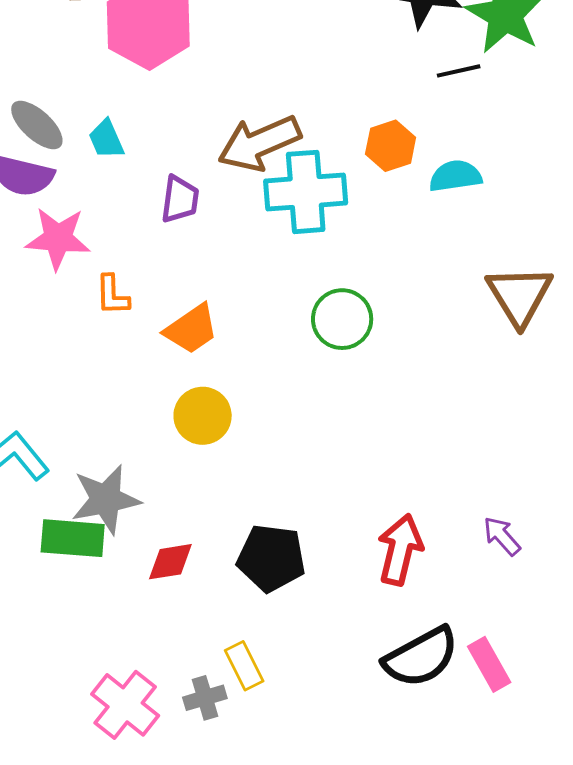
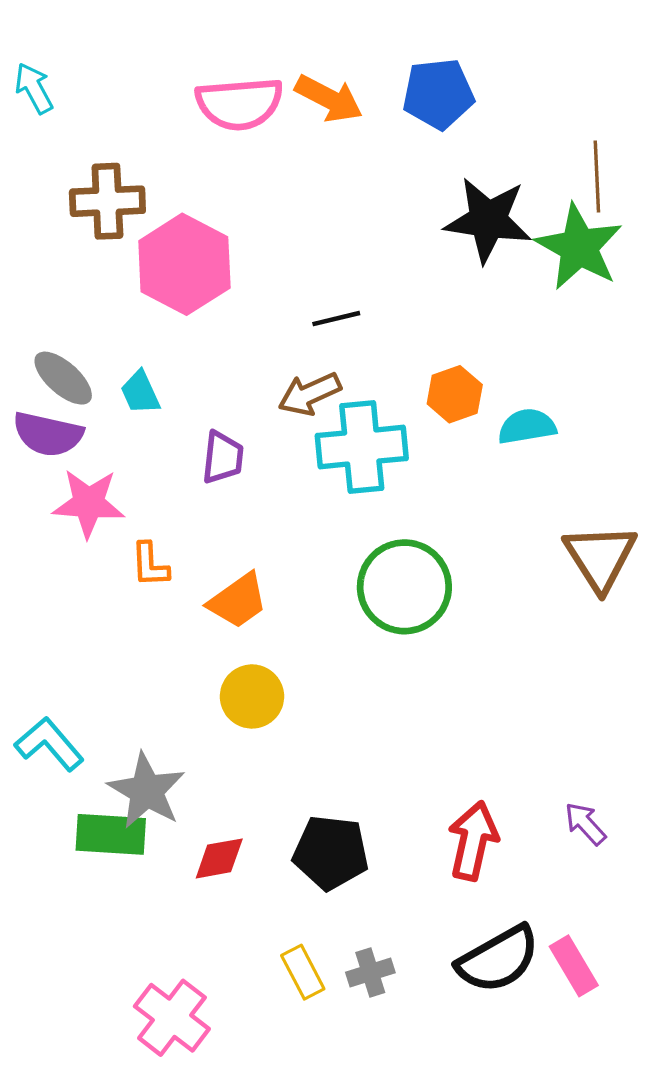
black line: (459, 71) -> (336, 319), moved
brown arrow: (259, 143) -> (310, 394), size x0.7
green circle: (342, 319) -> (404, 587), size x1.4
gray star: (106, 499) -> (146, 791), turned -30
gray cross: (205, 698) -> (370, 973), moved

